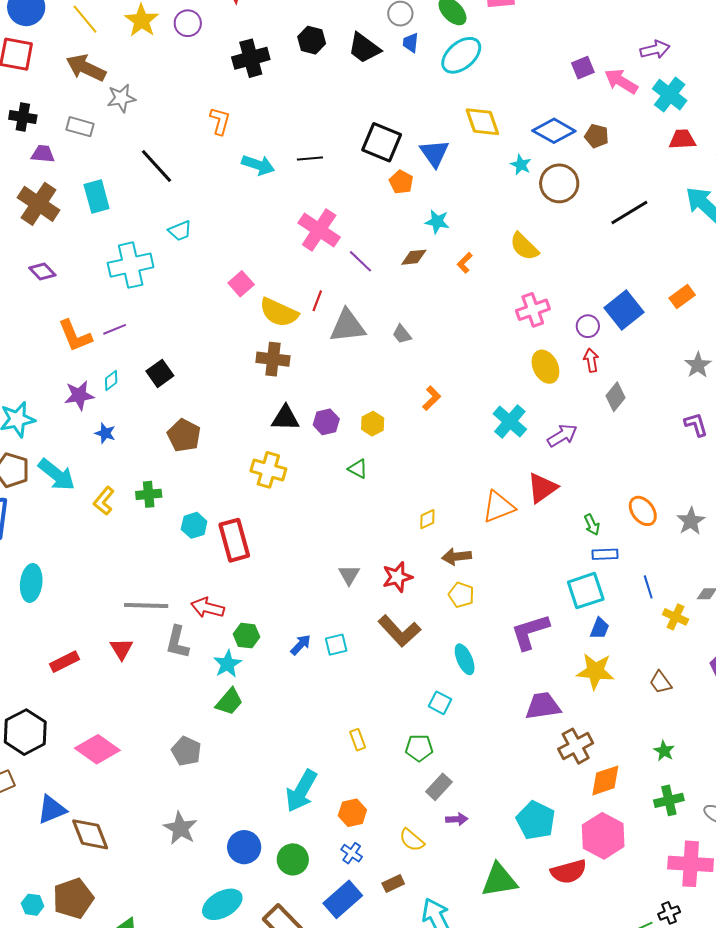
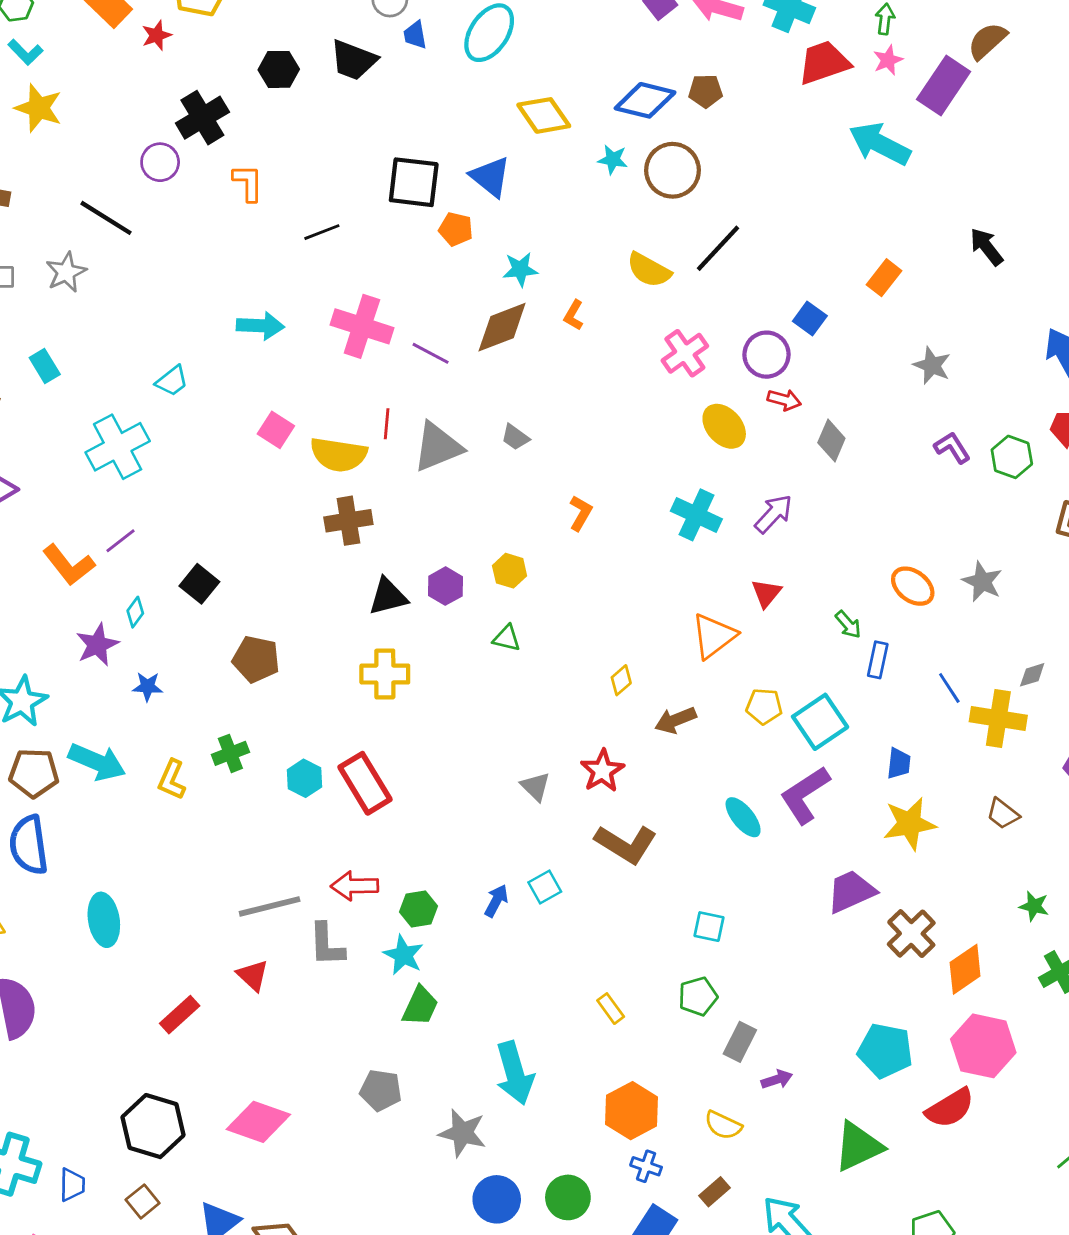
purple circle: (188, 23) -> (160, 162), moved
gray star: (121, 98) -> (66, 272), moved
orange L-shape: (220, 121) -> (248, 183), moved
red trapezoid: (682, 139) -> (824, 63), size x1.4
cyan arrow: (258, 165) -> (260, 326), moved
black line: (157, 166) -> (106, 218), moved
cyan rectangle: (97, 196) -> (45, 366), size x0.7
black line: (629, 213) -> (718, 248), moved
brown diamond: (414, 257) -> (502, 327), size x1.6
blue square: (624, 310) -> (810, 318), size x0.6
purple circle: (588, 326) -> (767, 355), size x1.4
red arrow: (591, 360) -> (784, 400), turned 130
red triangle: (542, 488) -> (766, 593), size x0.7
blue rectangle: (605, 554) -> (878, 660), turned -60
cyan square: (586, 591) -> (820, 722), moved
yellow pentagon: (461, 595) -> (764, 706), moved
yellow cross: (676, 617) -> (998, 718), size x1.5
cyan ellipse: (465, 659) -> (743, 817), moved
cyan arrow: (301, 791) -> (515, 1073), moved, turned -30
orange hexagon: (352, 813) -> (632, 1111), size x1.4
gray star: (180, 828) -> (462, 1133), moved

